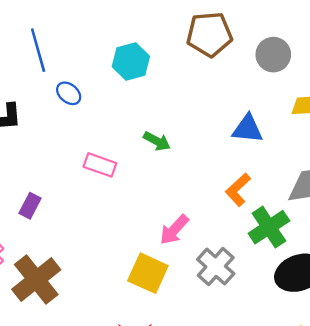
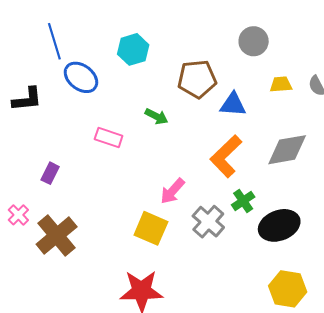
brown pentagon: (209, 34) -> (197, 79), moved
blue ellipse: (69, 93) -> (81, 77), size x1.6
orange L-shape: (238, 190) -> (226, 156), size x1.5
green cross: (269, 227) -> (243, 201), moved, size x0.7

